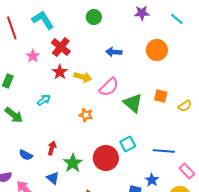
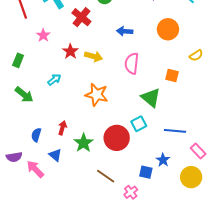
red cross: (61, 47) -> (81, 17), moved
pink semicircle: (109, 87) -> (132, 63), moved, turned 140
green triangle: (133, 103) -> (151, 98), moved
yellow semicircle: (185, 106) -> (196, 55), moved
orange star: (86, 115) -> (97, 95), size x1.6
blue semicircle: (26, 155) -> (36, 135), turned 80
blue triangle: (53, 178) -> (55, 155), moved

